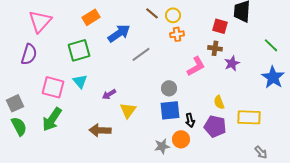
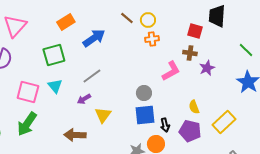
gray line: (141, 54) -> (92, 76), moved
yellow rectangle: (249, 117) -> (224, 122), turned -45

